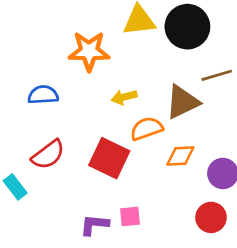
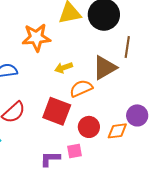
brown line: (217, 75) -> (127, 47), turned -60
orange diamond: (180, 156) -> (117, 131), moved
red circle: (211, 217) -> (89, 127), moved

